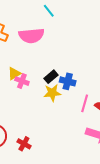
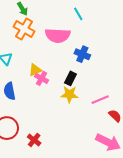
black rectangle: (51, 77) -> (71, 78), turned -32
blue cross: (68, 81) -> (82, 54), moved
pink line: (85, 103) -> (100, 100), moved, turned 42

